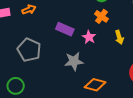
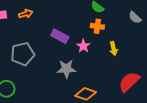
orange cross: (101, 16) -> (97, 26), turned -32
gray pentagon: (29, 50) -> (23, 54), turned 30

